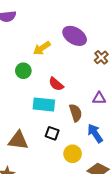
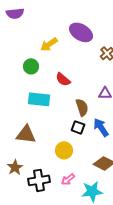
cyan rectangle: (44, 105) -> (39, 99), moved
black square: (52, 133) -> (78, 127), moved
yellow circle: (73, 154) -> (64, 150), moved

